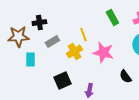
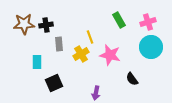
brown star: (18, 37) -> (24, 24), moved
gray rectangle: (52, 42) -> (59, 44), turned -64
black square: (62, 81) -> (54, 83), moved

